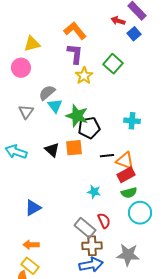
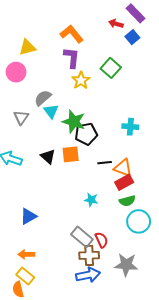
red semicircle: (104, 221) -> (101, 240), moved

